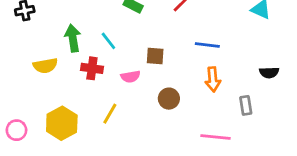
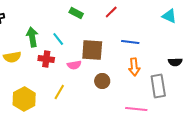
brown square: (155, 56) -> (92, 50), size x1.6
gray rectangle: (246, 105) -> (158, 86), size x1.6

